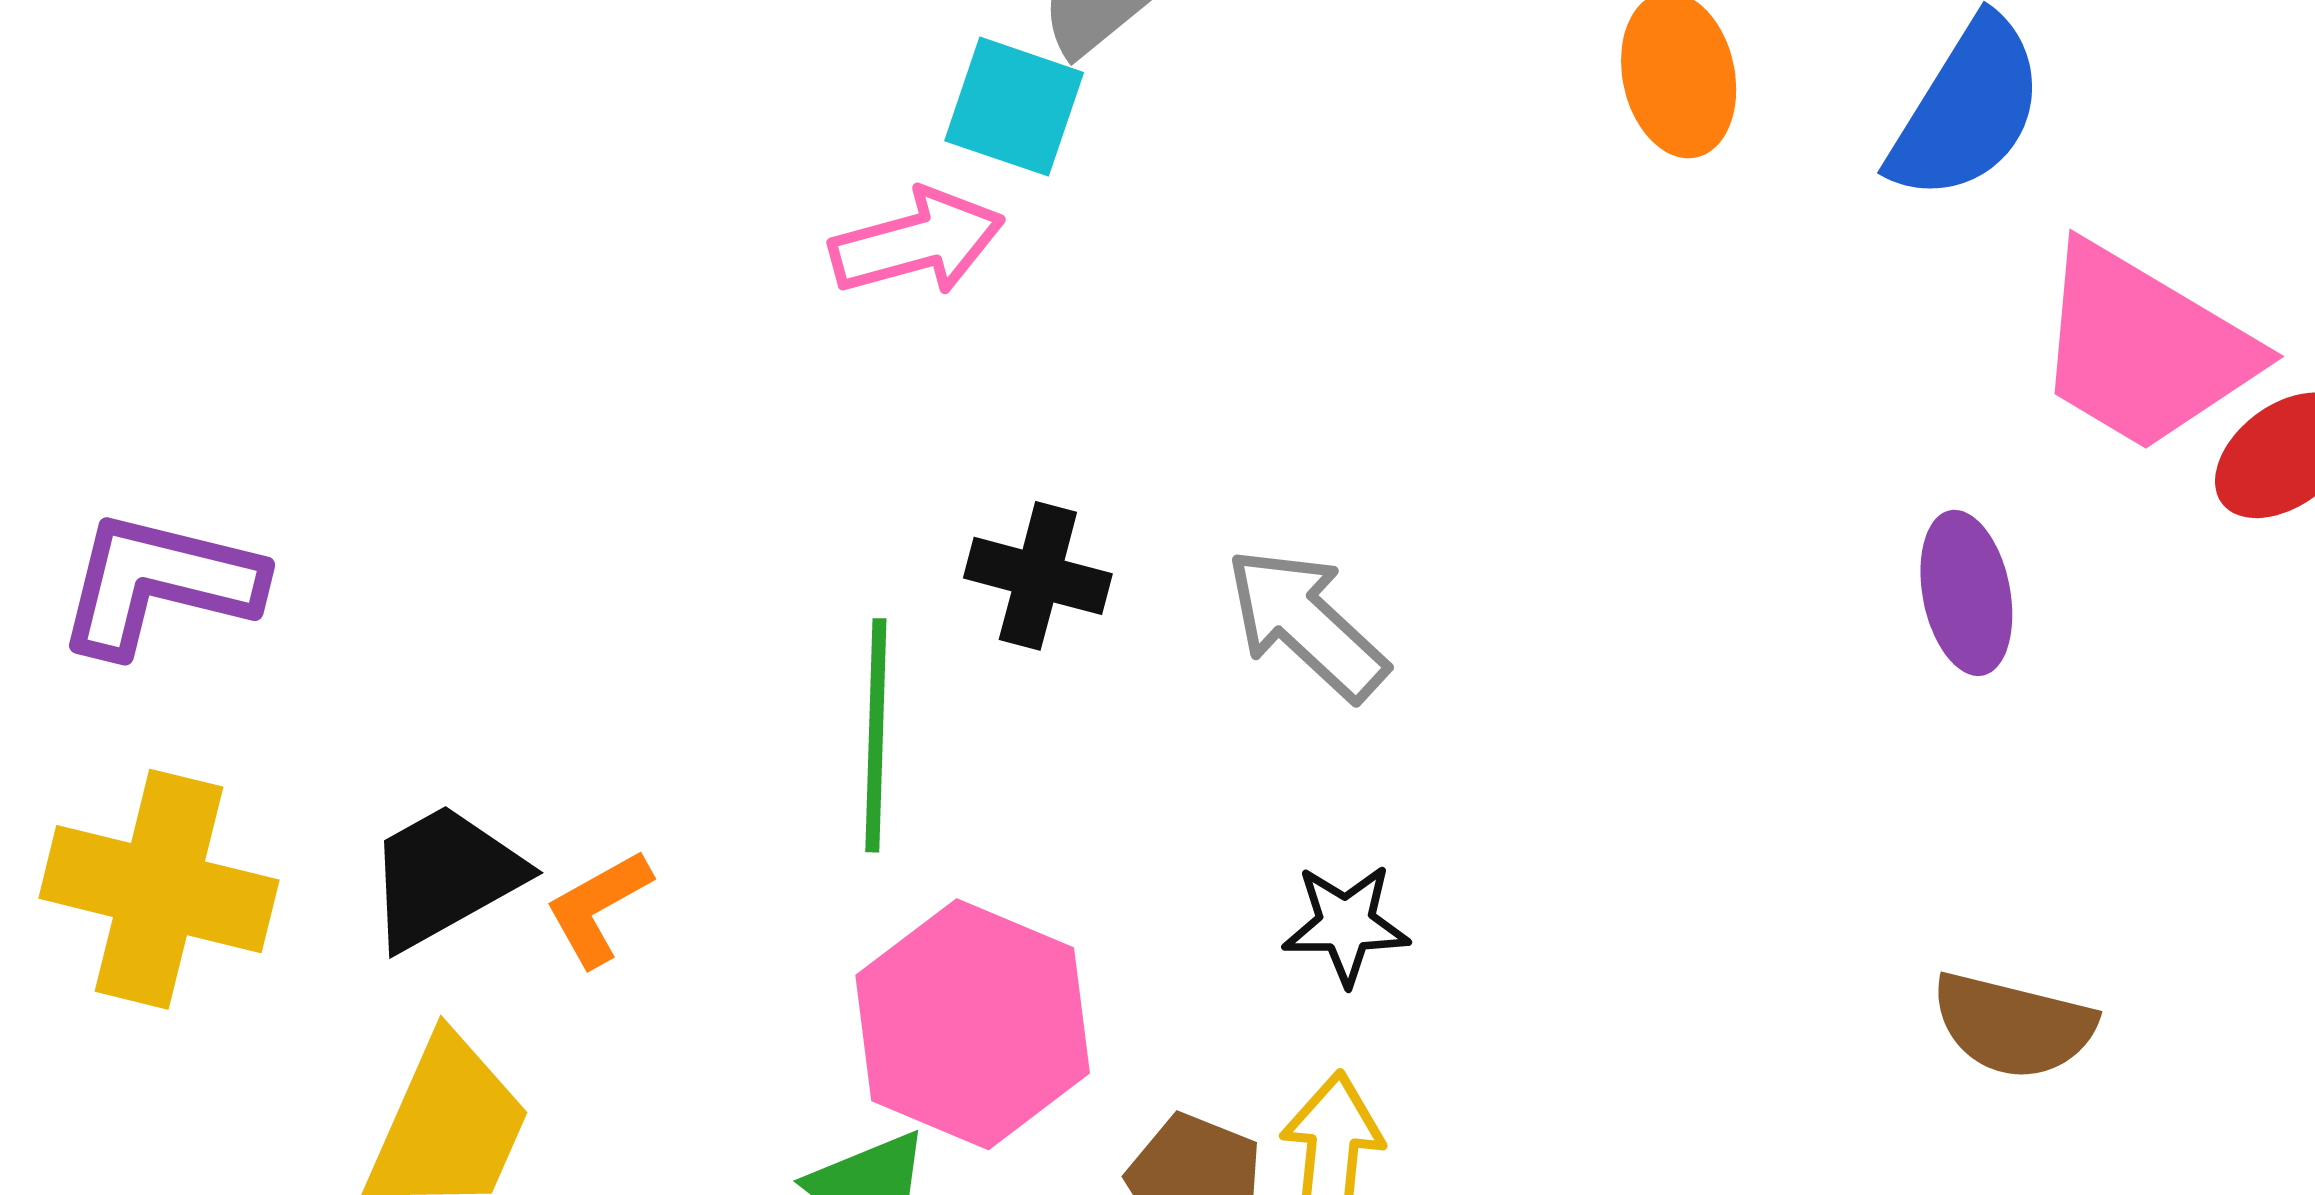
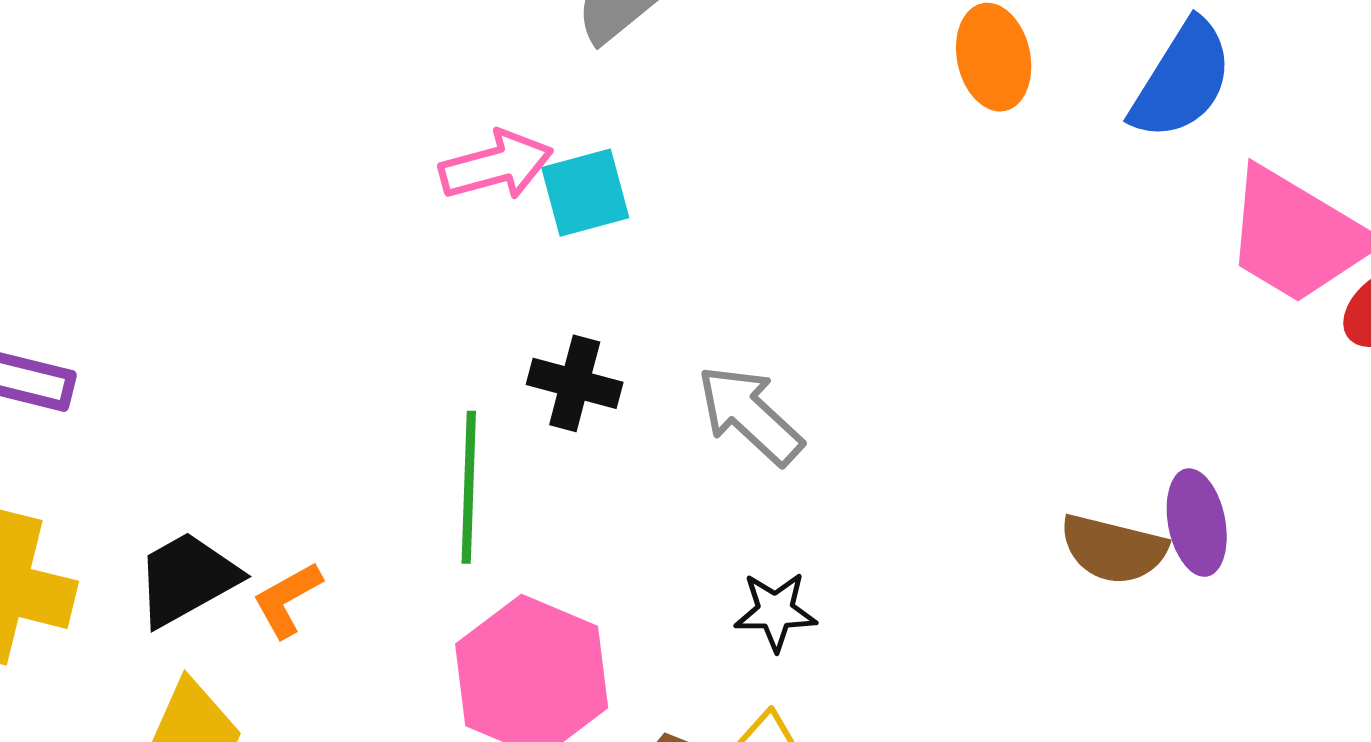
cyan square: (1014, 107) -> (585, 193), moved, turned -34
purple ellipse: (1966, 593) -> (1197, 523), moved
brown semicircle: (2013, 1025) -> (1113, 549), moved

